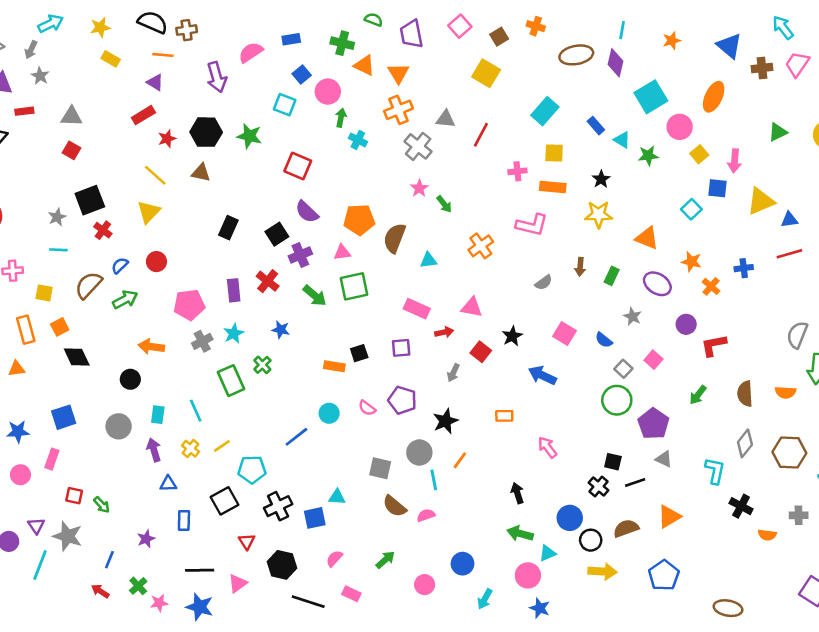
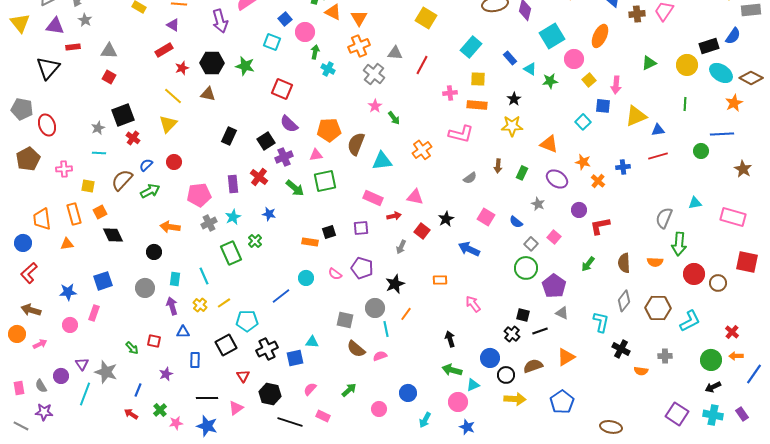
cyan triangle: (429, 260) -> (382, 161), size x1.5
red square: (74, 496) -> (154, 341), moved

